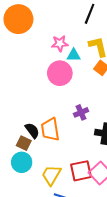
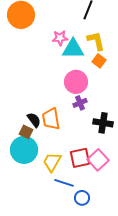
cyan triangle: (74, 55) -> (73, 49), size x1.6
pink circle: (60, 73) -> (76, 82), moved
cyan circle: (22, 162) -> (24, 150), size x1.4

